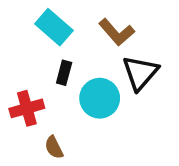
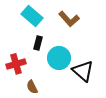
black triangle: (140, 73) -> (83, 71), moved, turned -30

